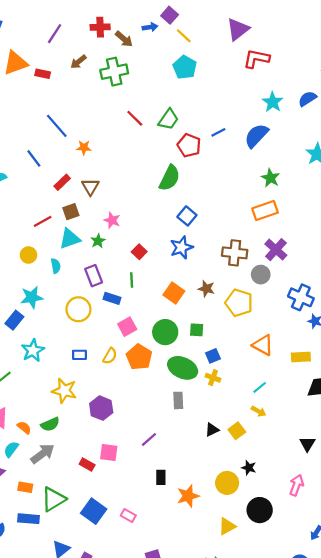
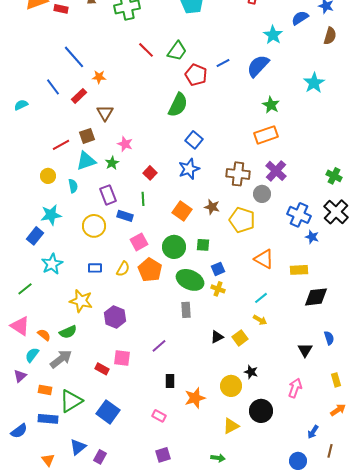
blue semicircle: (307, 99) -> (300, 18), moved
red rectangle: (62, 182) -> (79, 96), moved
pink rectangle: (128, 515) -> (159, 416), moved

